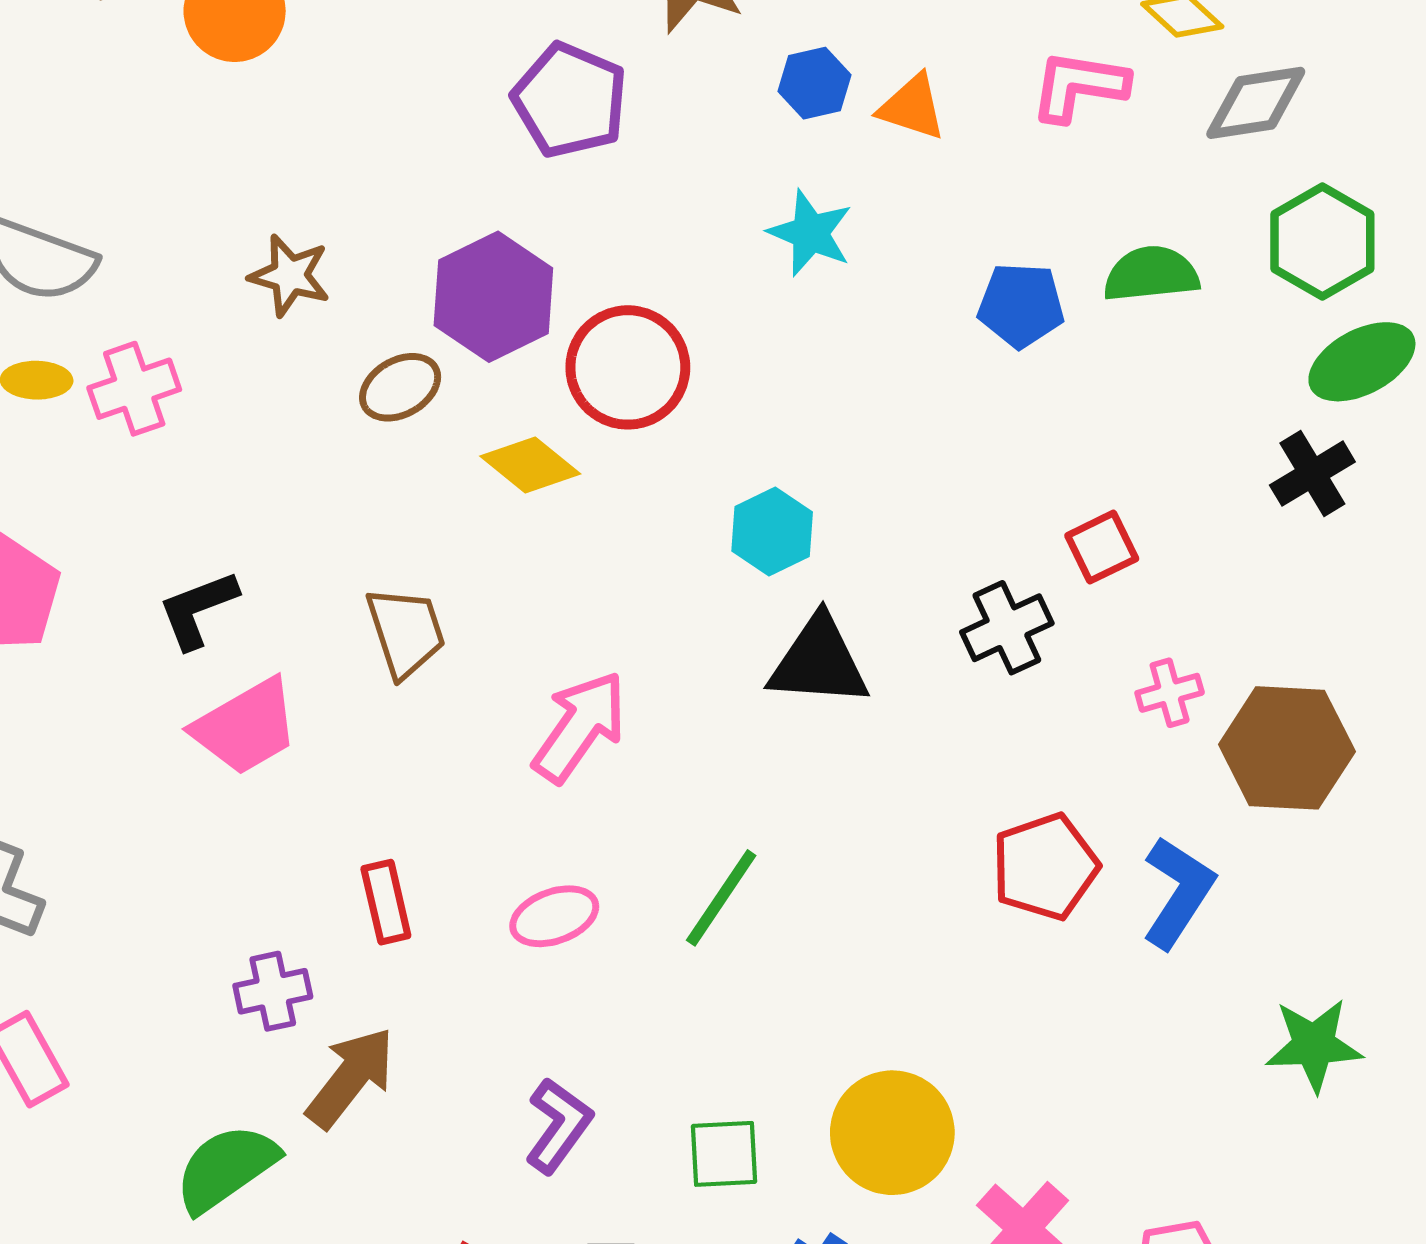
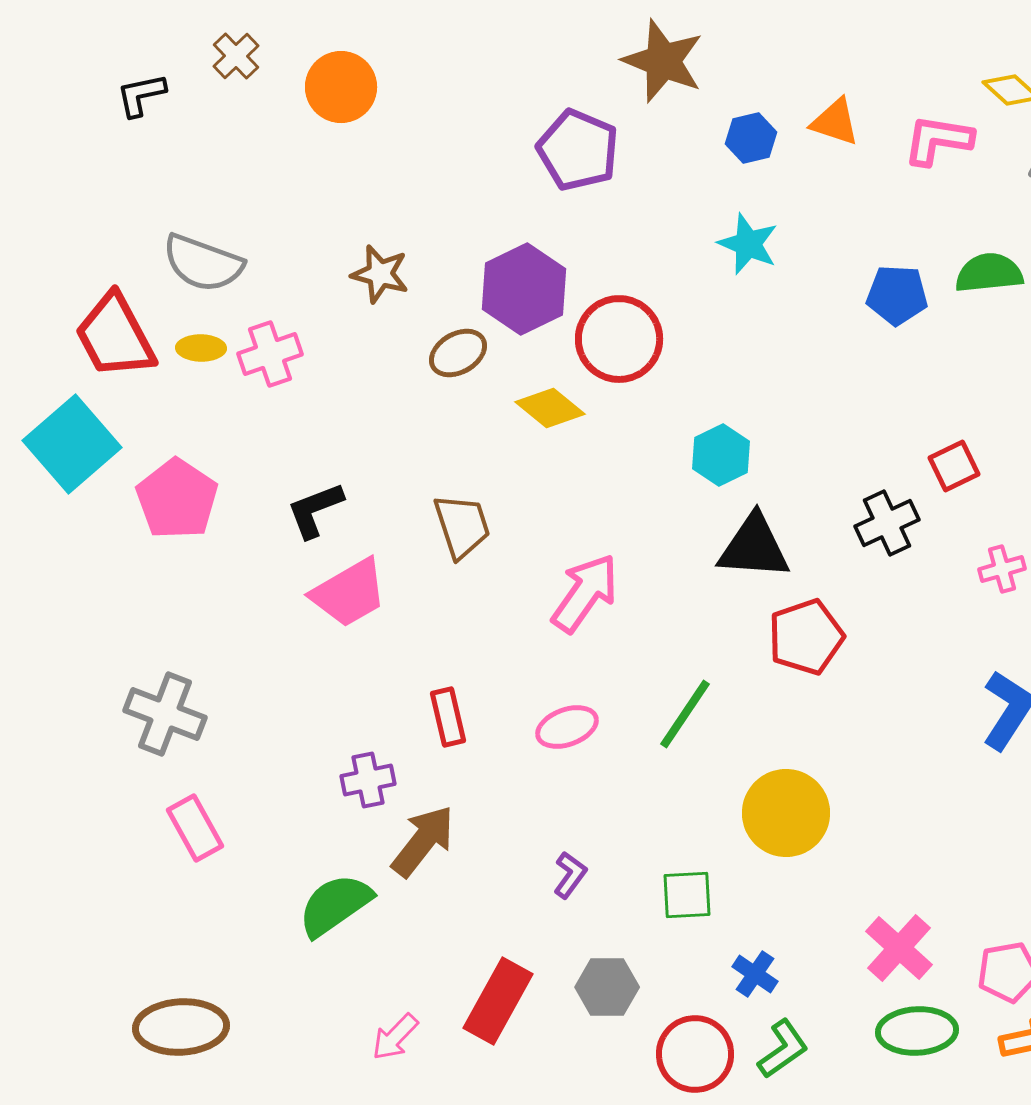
orange triangle: (912, 107) -> (835, 122), moved
red pentagon: (1045, 867) -> (806, 637), moved
purple L-shape: (559, 1126) -> (570, 875), size x0.7
yellow circle: (892, 1133) -> (786, 813), moved

